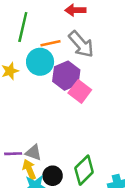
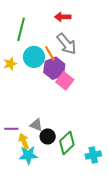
orange line: (50, 43) -> (50, 53), moved, turned 70
gray triangle: (33, 153) -> (36, 125), moved
black circle: (53, 176) -> (48, 136), moved

